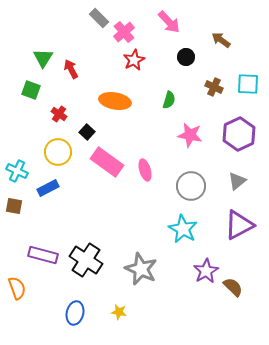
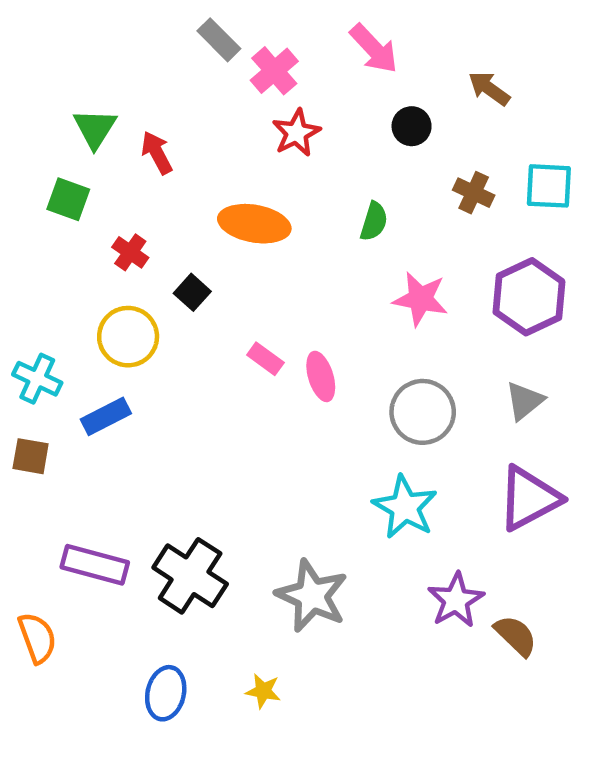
pink rectangle: (107, 162) -> (265, 359), moved, size x0.5

